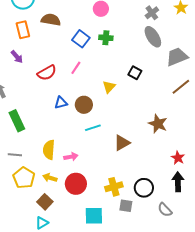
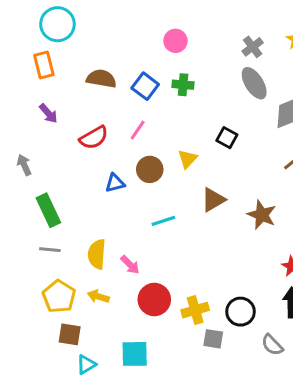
brown semicircle: (51, 20) -> (101, 79), moved
orange rectangle: (23, 30) -> (44, 65), moved
brown circle: (84, 105) -> (150, 169), moved
brown triangle: (122, 143) -> (213, 200), moved
gray line: (15, 155) -> (50, 250), moved
pink arrow: (71, 157) -> (130, 265), turned 56
red circle: (76, 184) -> (154, 300), moved
brown square: (45, 202) -> (70, 334), moved, turned -35
cyan square: (94, 216) -> (135, 354), moved

